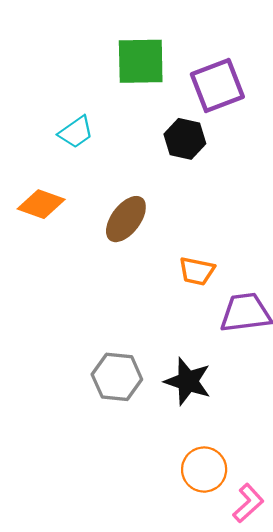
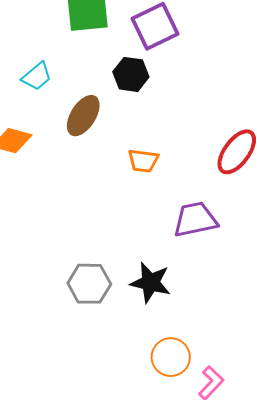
brown ellipse: (126, 219) -> (83, 116), moved
orange trapezoid: (197, 271) -> (143, 161), moved

